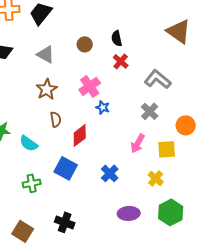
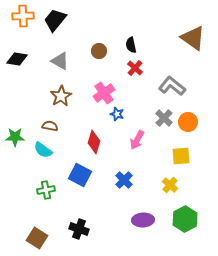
brown semicircle: (56, 119) -> (50, 126), moved, turned -70
orange circle: (186, 125) -> (188, 122), moved
red diamond: (80, 135) -> (94, 142), turned -35
pink arrow: (138, 143) -> (137, 140), moved

